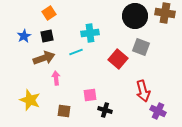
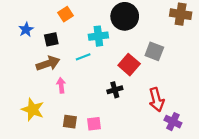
orange square: (49, 13) -> (66, 14), moved
black circle: (135, 16) -> (125, 16), moved
blue star: (24, 36) -> (26, 30), moved
pink square: (90, 95) -> (94, 124), moved
black cross: (105, 110) -> (115, 90), moved, turned -32

